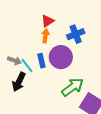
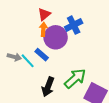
purple circle: (61, 57) -> (56, 37), moved
blue rectangle: (41, 61) -> (42, 55), turned -32
black arrow: (19, 82) -> (48, 87), moved

